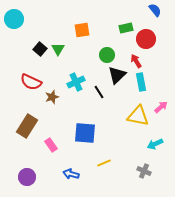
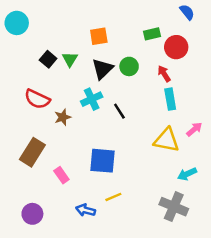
black triangle: (117, 75) -> (102, 69), moved
yellow line: (104, 163) -> (113, 197), moved
gray cross: (144, 171) -> (174, 207), size x1.6

